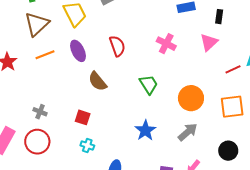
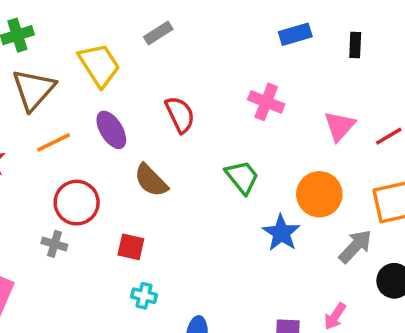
pink triangle: (209, 42) -> (340, 126), moved
blue star: (145, 130) -> (281, 233), moved
gray arrow: (188, 132) -> (355, 246), moved
red circle: (37, 142) -> (77, 203), moved

